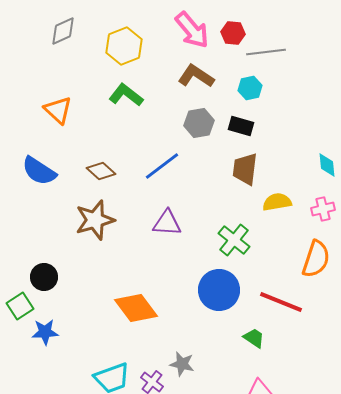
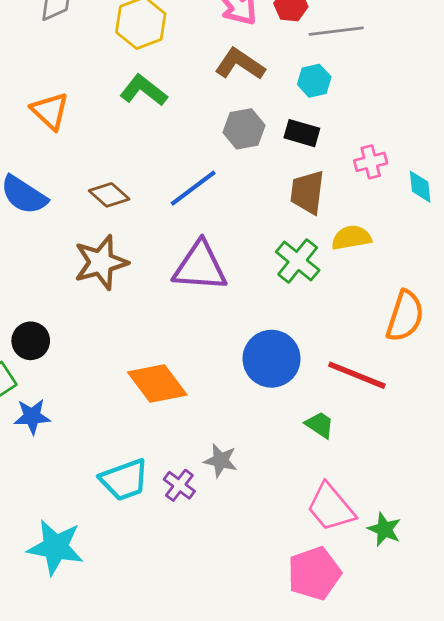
pink cross: (323, 209) -> (371, 162), moved
purple triangle: (167, 223) -> (200, 266), size x1.4
green cross: (234, 240) -> (298, 261), moved

